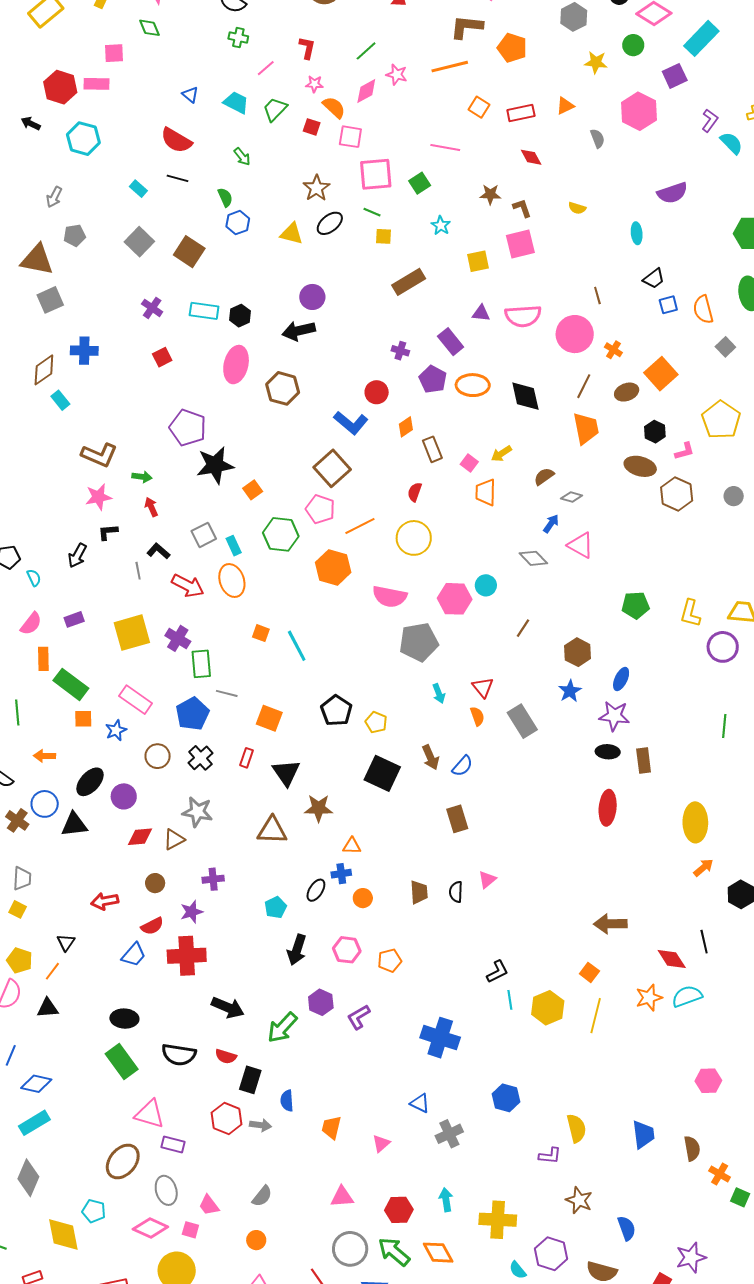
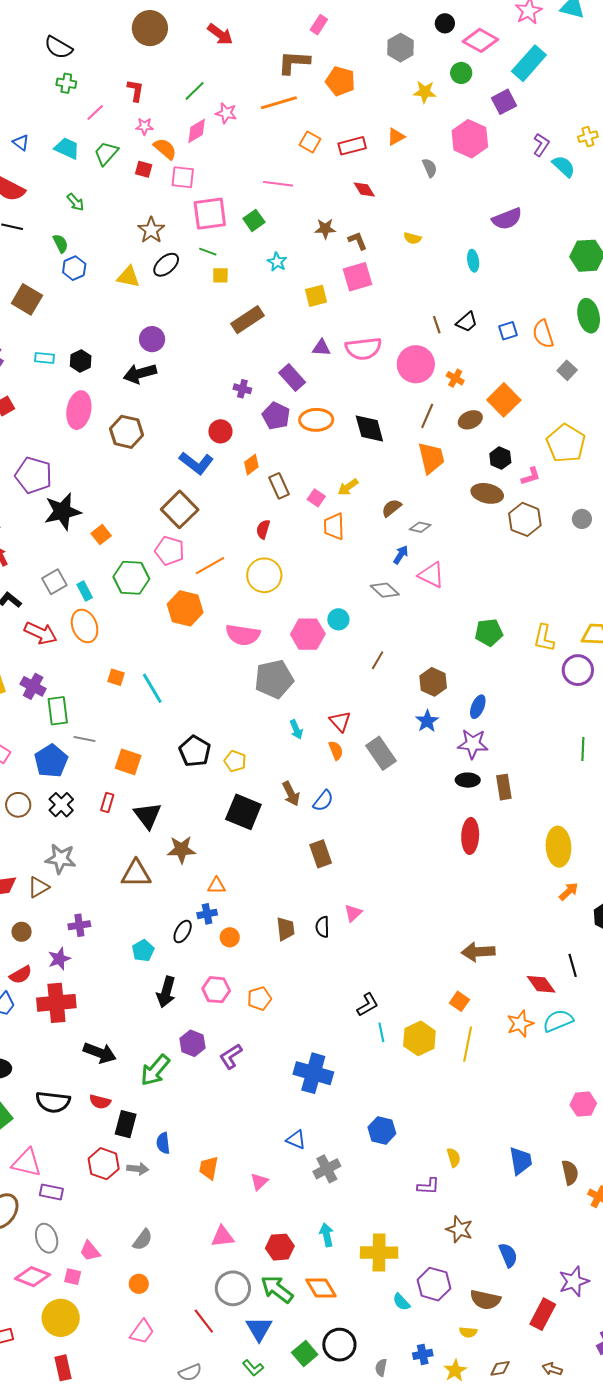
black trapezoid: (654, 279) -> (467, 322), moved
cyan rectangle: (204, 311) -> (45, 358), size x0.7
yellow semicircle: (576, 1128) -> (454, 1158), size x0.7

